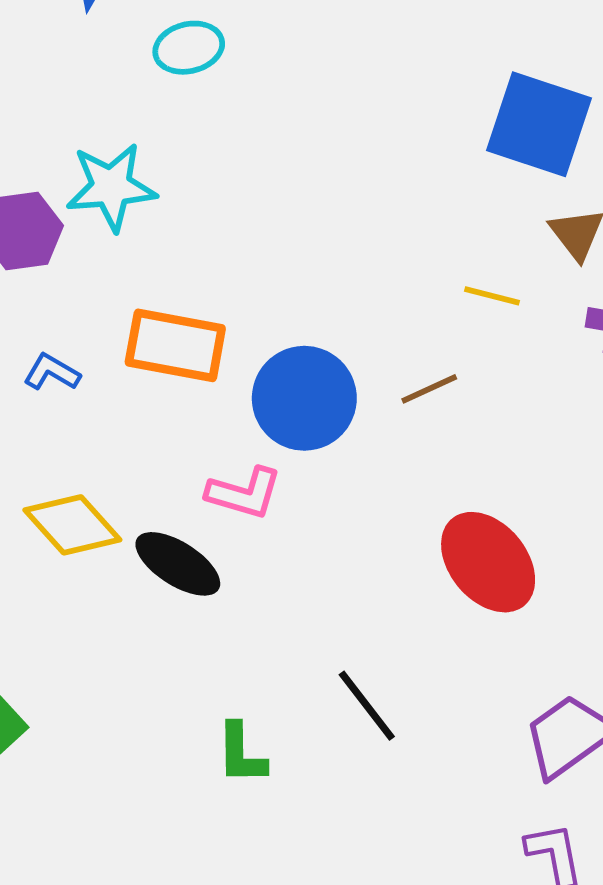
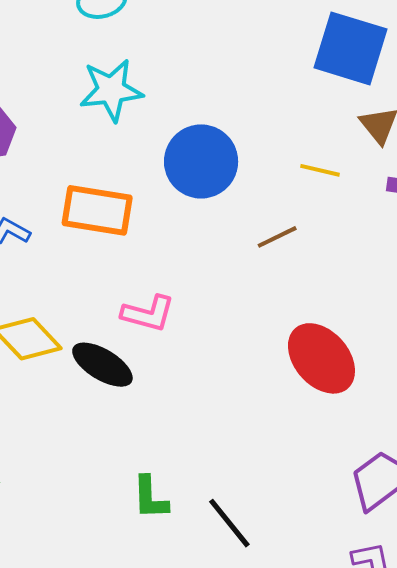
cyan star: (111, 187) -> (111, 90), moved
blue circle: (304, 398) -> (201, 161), moved
black line: (367, 706) -> (229, 523), moved

